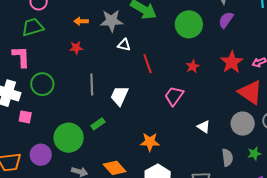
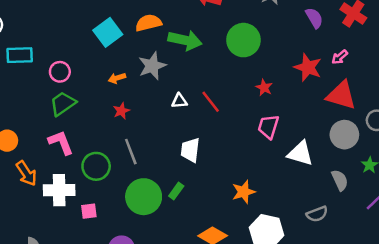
purple semicircle: (226, 20) -> (314, 18), moved, turned 132
white triangle: (124, 45) -> (179, 101), moved
gray line: (92, 85) -> (131, 152), moved
pink trapezoid: (174, 96) -> (268, 127), moved
white triangle: (204, 127) -> (300, 153), size x1.6
green circle: (69, 138) -> (144, 197), moved

